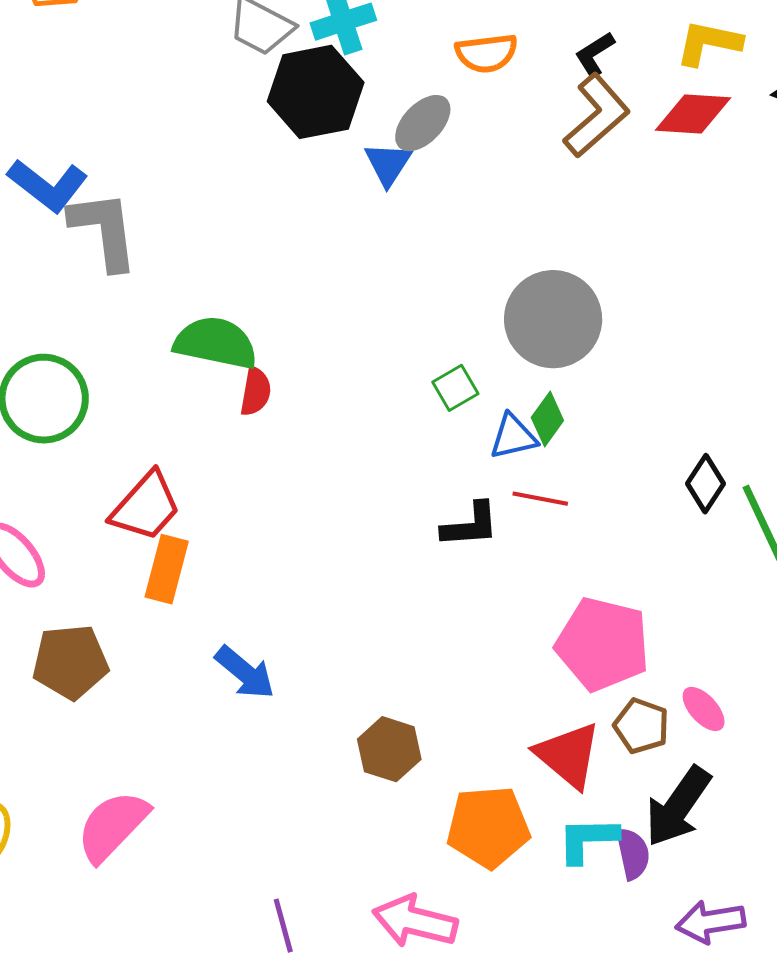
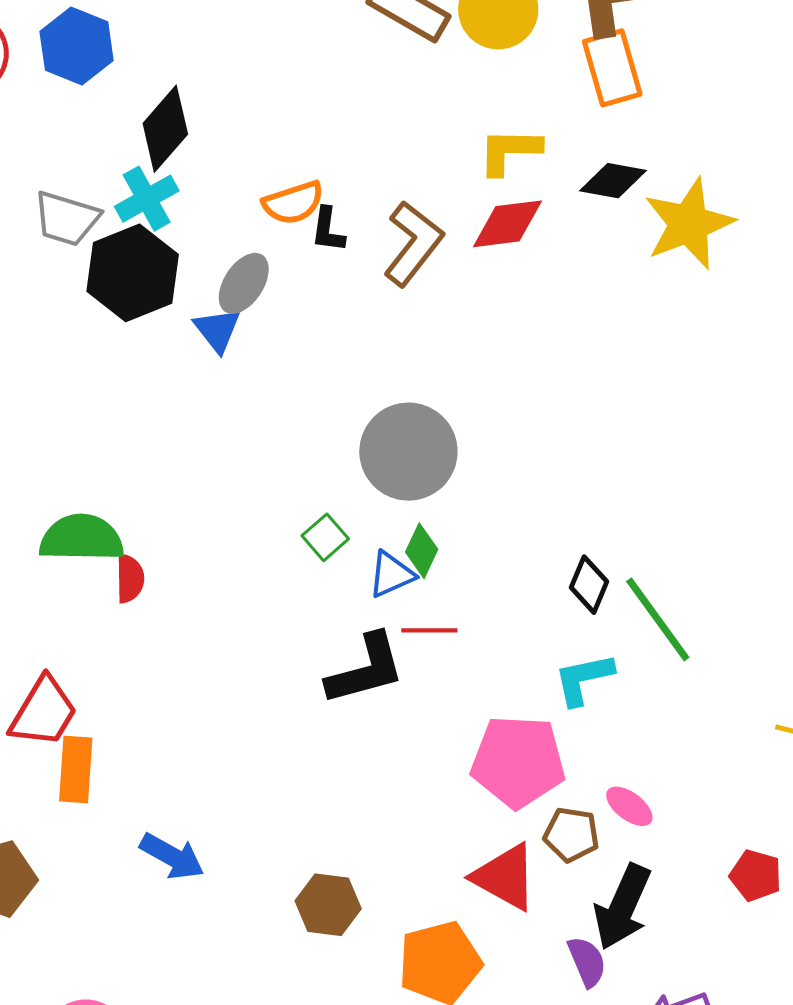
black L-shape: (595, 54) -> (328, 230), moved, turned -39
black L-shape: (470, 525) -> (366, 669), size x1.4
cyan L-shape: (588, 840) -> (583, 679), moved

